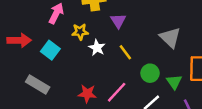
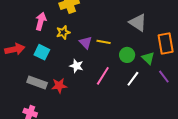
purple triangle: (118, 21) -> (86, 43), moved
white star: (97, 48) -> (76, 66), moved
yellow line: (125, 52) -> (104, 42), turned -32
red star: (87, 94) -> (59, 86), moved

